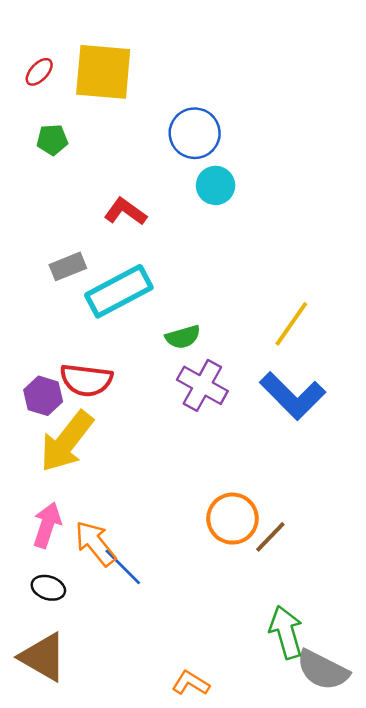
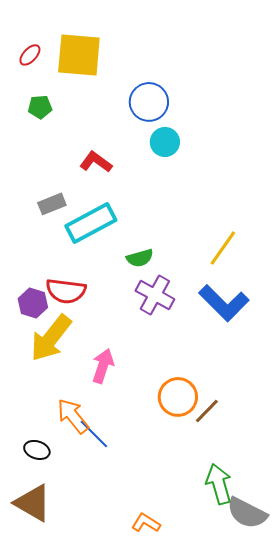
pink arrow: (47, 525) -> (103, 366), moved

